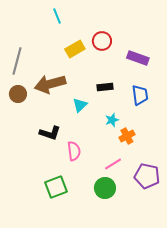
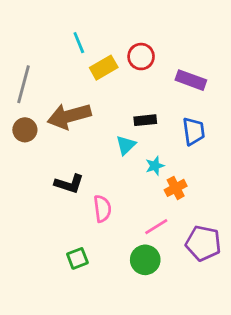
cyan line: (57, 16) -> (79, 43), moved
cyan triangle: (80, 105) -> (126, 145), moved
green square: (56, 187) -> (77, 258), size x0.7

